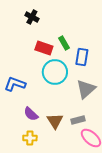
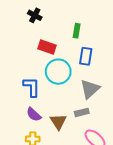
green rectangle: (64, 43) -> (77, 31), moved, turned 40
blue L-shape: (15, 84) -> (32, 87), moved, turned 70
gray rectangle: (78, 120) -> (82, 112), moved

